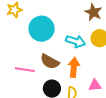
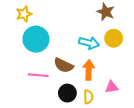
cyan circle: (42, 29) -> (36, 39), moved

